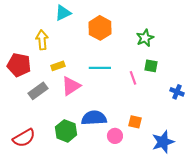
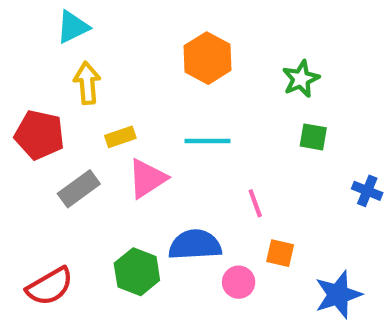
cyan triangle: (63, 13) -> (73, 27), moved
pink line: (133, 78) -> (255, 203), moved

